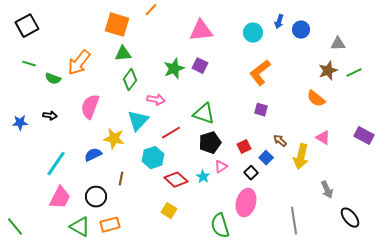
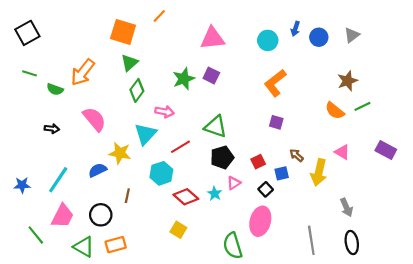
gray triangle: (338, 44) -> (352, 35), moved, turned -35
green triangle: (123, 54) -> (129, 63), turned -36
green line: (354, 73) -> (362, 106), moved
pink semicircle: (90, 107) -> (94, 119), turned 120
blue star: (20, 123) -> (22, 185), moved
blue square: (266, 158) -> (282, 173), turned 32
black ellipse: (350, 218) -> (352, 242), moved, turned 30
green line: (15, 227) -> (36, 235), moved

